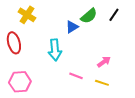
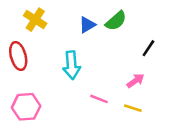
black line: (114, 15) -> (148, 48), moved
blue triangle: (72, 27) -> (87, 25), moved

